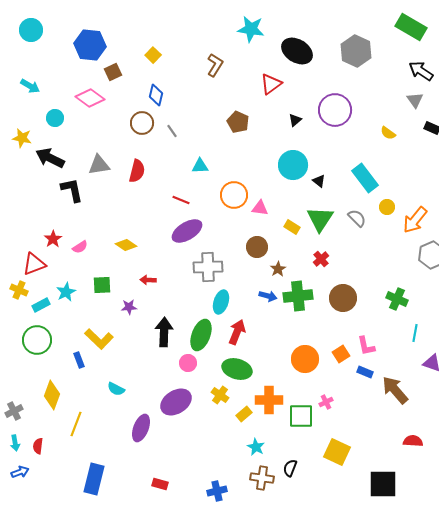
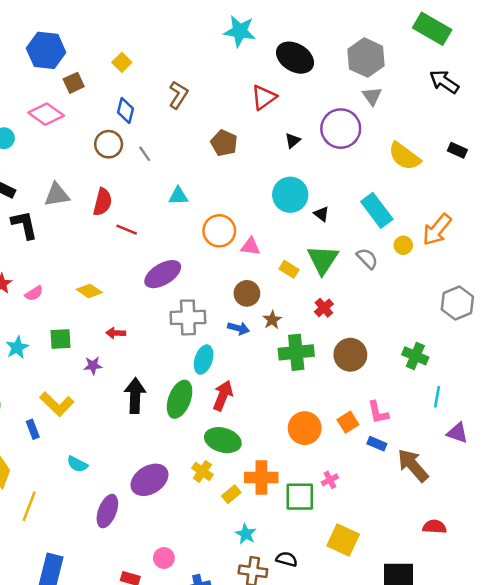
brown L-shape: (215, 65) -> (178, 95), moved
gray triangle: (415, 100) -> (372, 96), moved
yellow semicircle: (388, 133) -> (404, 156), size x1.8
red line: (181, 200) -> (127, 230), moved
orange arrow: (415, 220) -> (437, 230), moved
blue arrow: (268, 296) -> (238, 328), moved
pink circle: (188, 363) -> (164, 558), moved
black semicircle: (290, 468) -> (287, 559), turned 84

